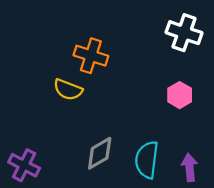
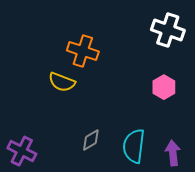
gray diamond: (100, 153) -> (91, 140), size x0.7

